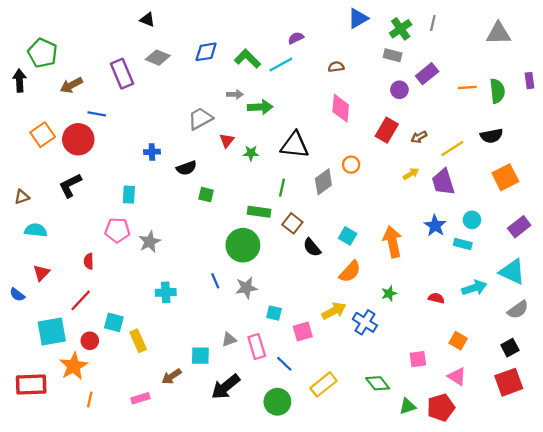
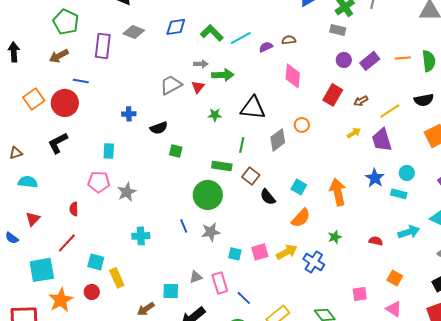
purple semicircle: (296, 38) -> (266, 47), moved
green pentagon: (43, 53) -> (66, 22), moved
purple rectangle: (122, 74) -> (103, 46), turned 30
purple rectangle: (427, 74) -> (370, 61), moved
red triangle: (227, 140) -> (198, 87), moved
pink square: (303, 332) -> (260, 252), moved
red circle: (90, 341) -> (92, 292), moved

